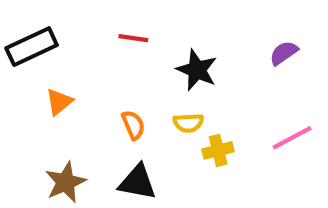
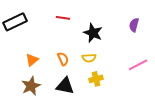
purple semicircle: (284, 53) -> (134, 25), turned -40
orange triangle: (59, 102) -> (32, 60), moved
yellow cross: (218, 150) -> (96, 79), moved

